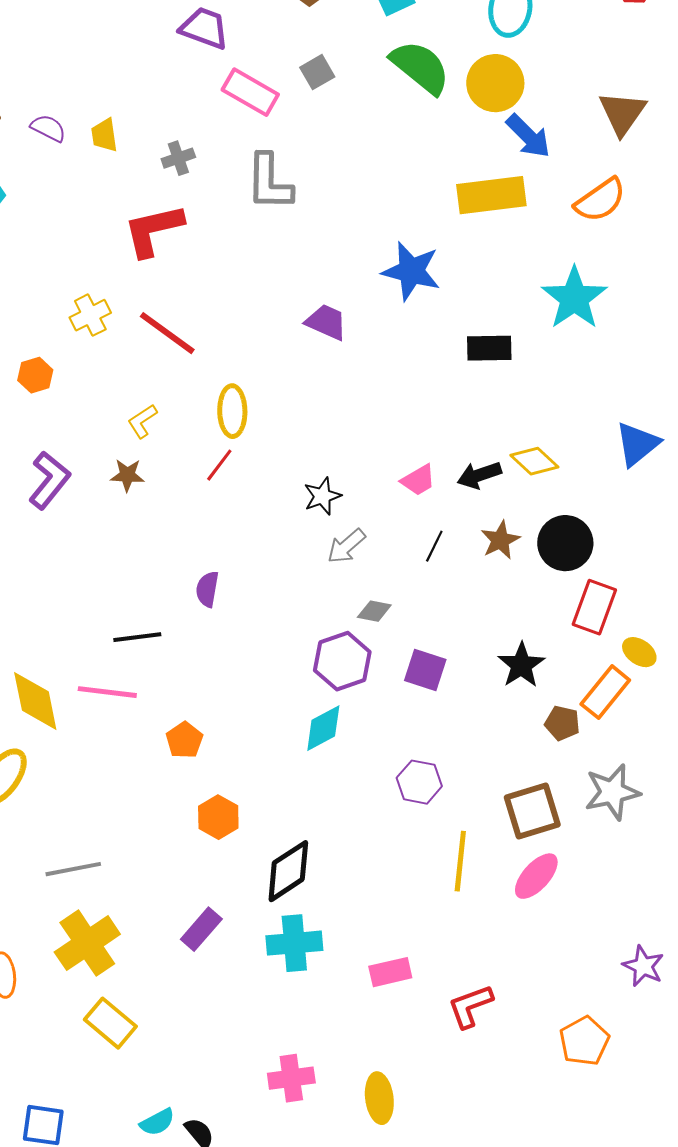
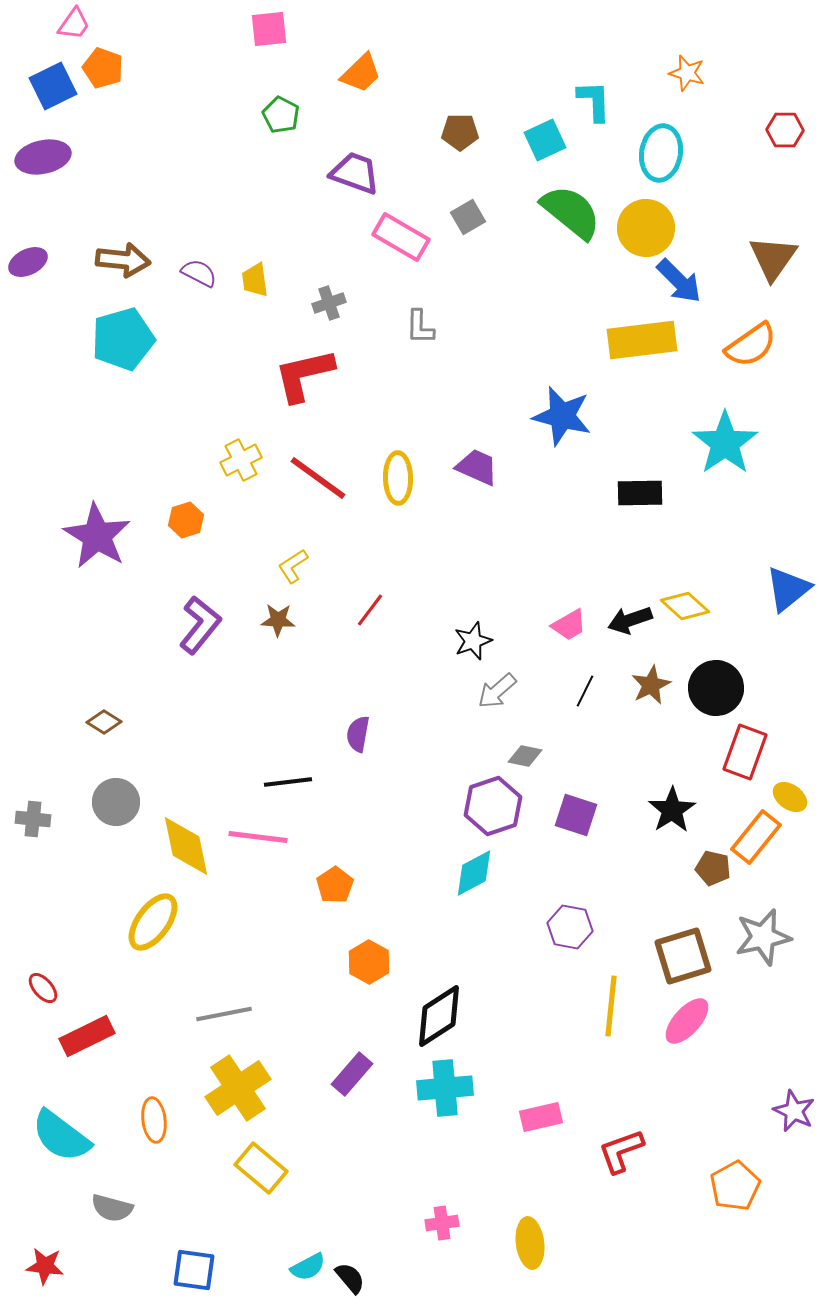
gray L-shape: (269, 182) -> (420, 327), size x0.6
yellow ellipse: (232, 411) -> (398, 478), moved
pink cross: (291, 1078) -> (442, 1223), size x0.7

